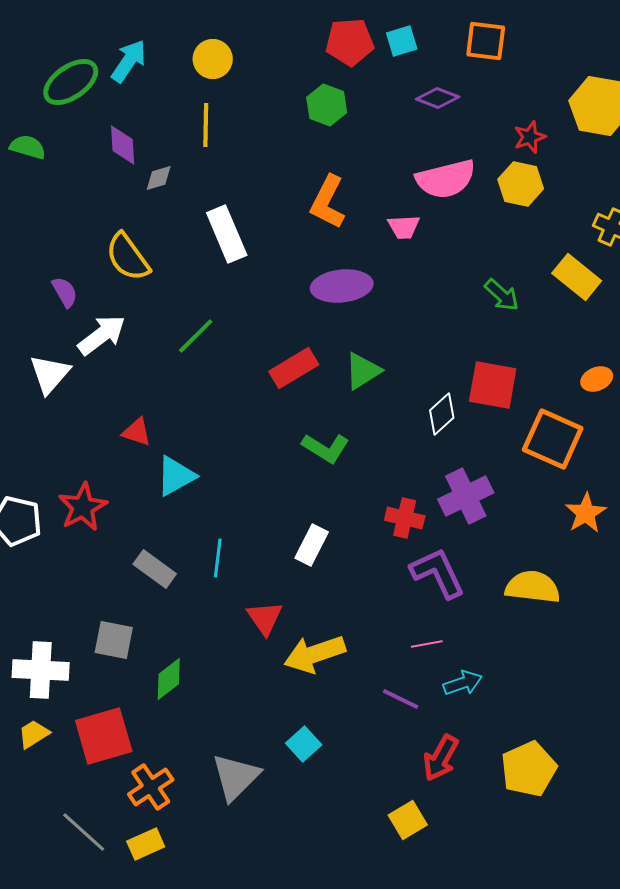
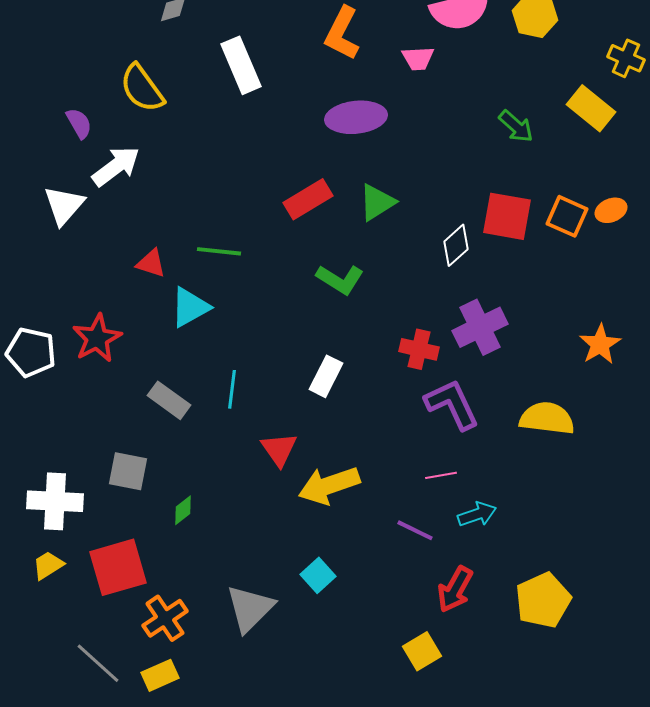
green line: (196, 336) -> (219, 251), moved, turned 51
orange square: (553, 439) -> (567, 216), moved, size x0.7
green diamond: (169, 679) -> (183, 510), size x0.7

